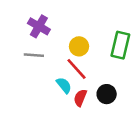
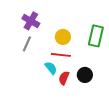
gray line: (34, 55) -> (27, 44), turned -70
red line: (76, 69) -> (61, 55), turned -42

